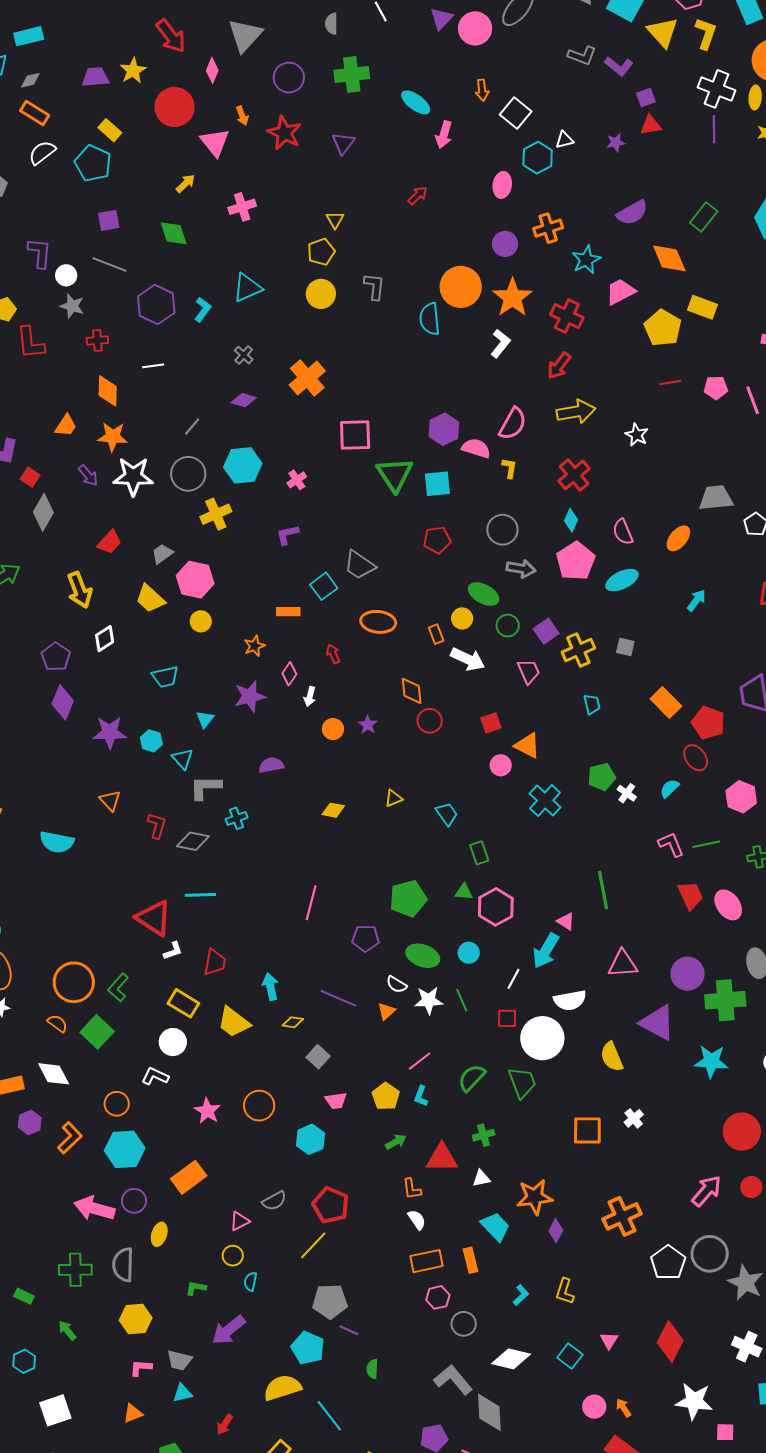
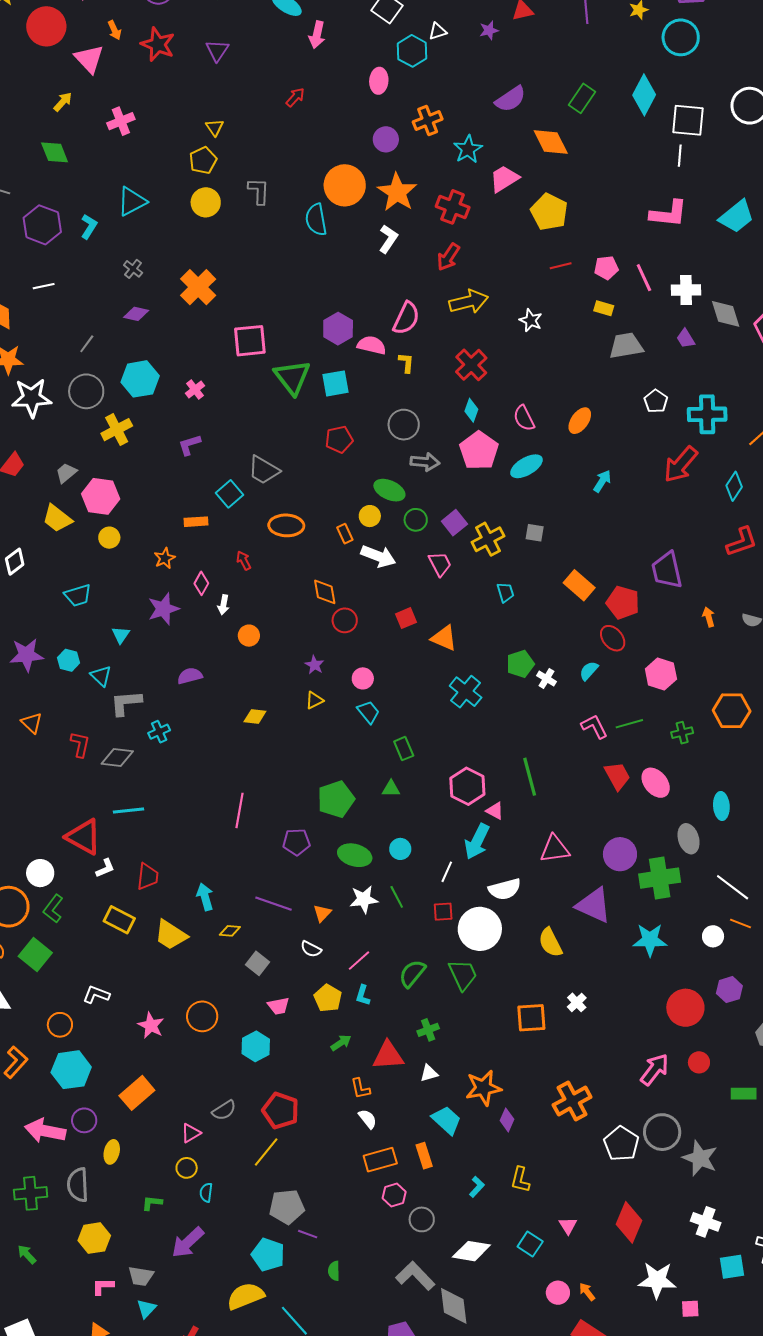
yellow rectangle: (703, 307) -> (604, 308), moved, size x0.7
gray trapezoid: (716, 498) -> (626, 346), moved
purple star: (368, 725) -> (314, 665), moved
pink circle: (501, 765) -> (363, 678), moved
pink hexagon: (496, 907) -> (467, 786), moved
white semicircle: (397, 984) -> (311, 949), moved
white circle: (173, 1042) -> (40, 873), moved
cyan triangle: (183, 1393) -> (146, 1309), turned -30

